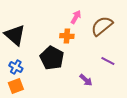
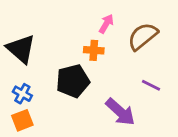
black pentagon: (52, 58) -> (73, 81), turned 30
purple arrow: (86, 80) -> (120, 112), size x1.6

